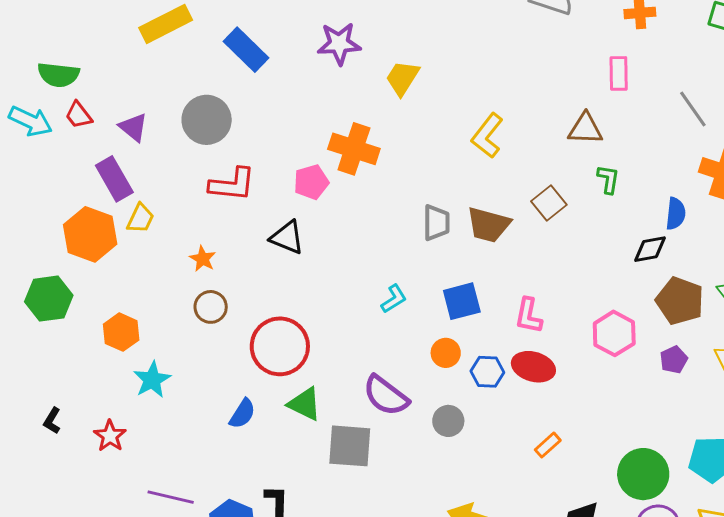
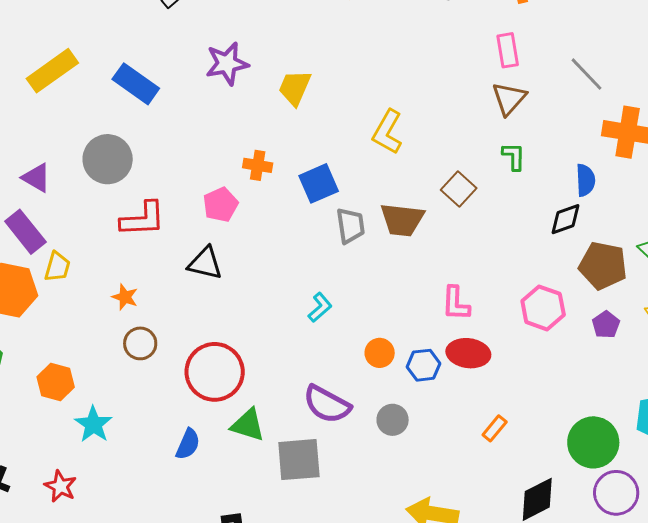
brown triangle: (585, 129) -> (509, 99), moved, turned -42
orange cross: (354, 149) -> (258, 165), size x0.6
blue square: (462, 301) -> (319, 183), moved

